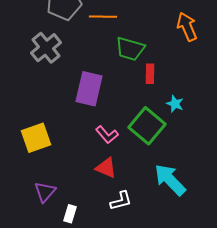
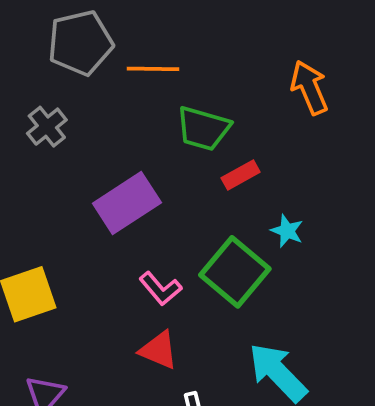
gray cross: (46, 48) -> (47, 127), size x0.7
red rectangle: (150, 74) -> (241, 175), turned 60
purple rectangle: (89, 89) -> (127, 203), turned 44

